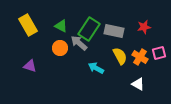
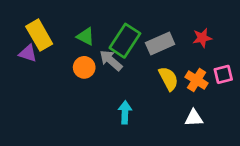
gray rectangle: (114, 31) -> (160, 43), turned -36
purple triangle: (30, 66) -> (28, 53), moved
cyan arrow: (96, 68) -> (125, 112), moved, turned 63
white triangle: (138, 84) -> (194, 118), turned -32

